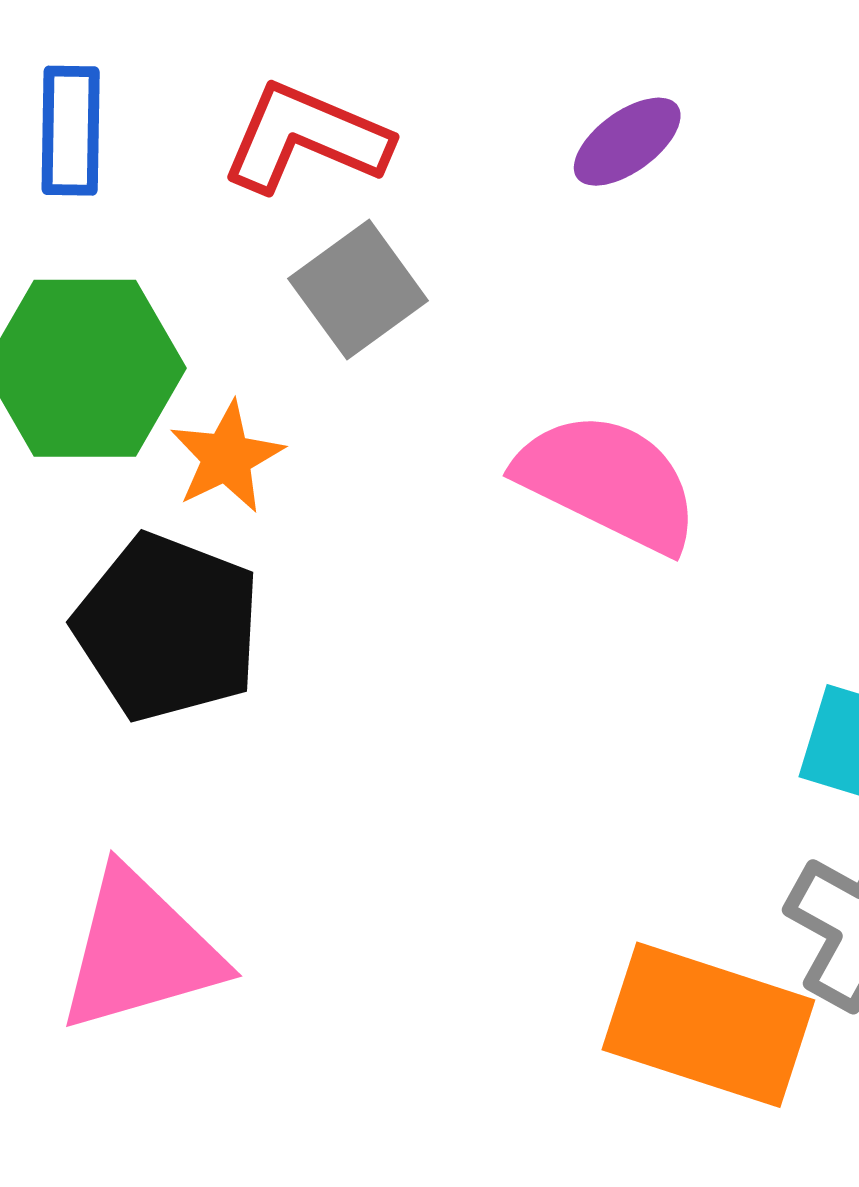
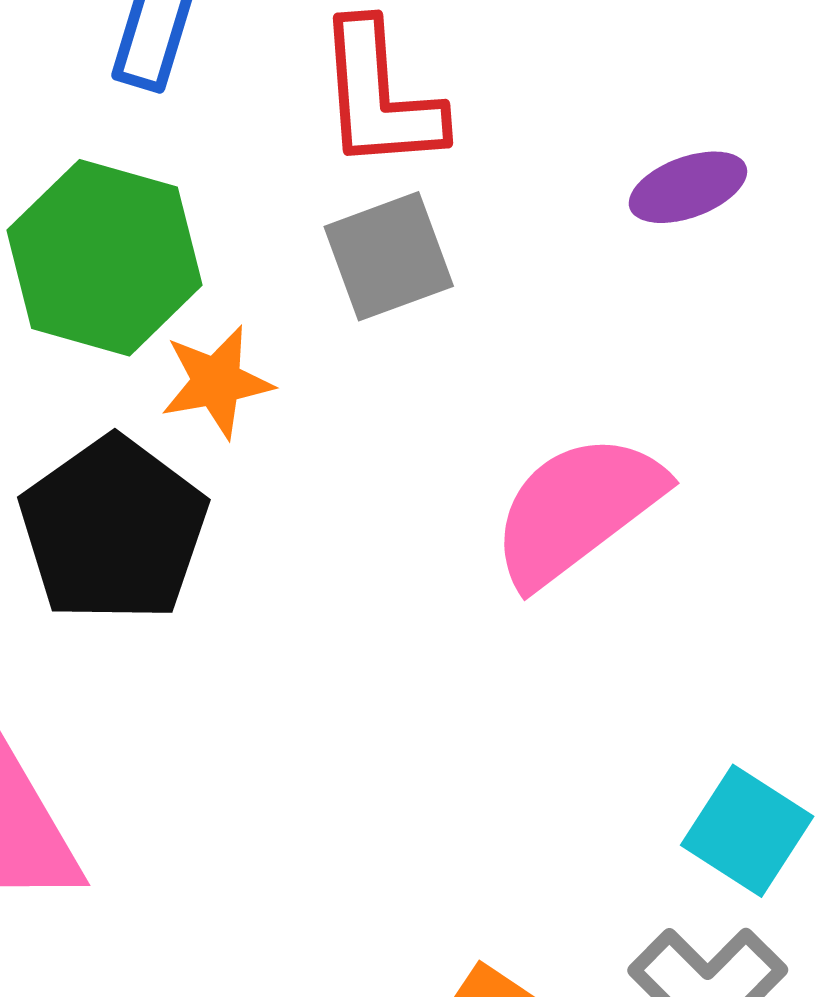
red L-shape: (306, 138) -> (380, 96), turned -133
pink semicircle: (608, 482) -> (577, 509), turned -79

